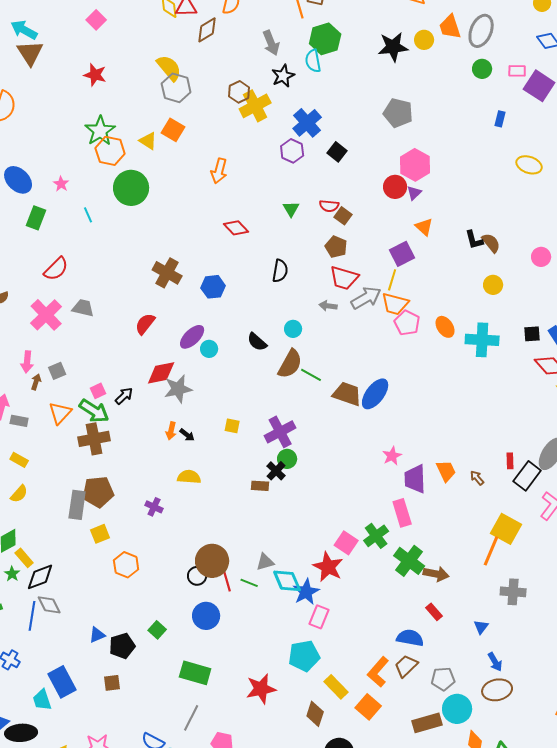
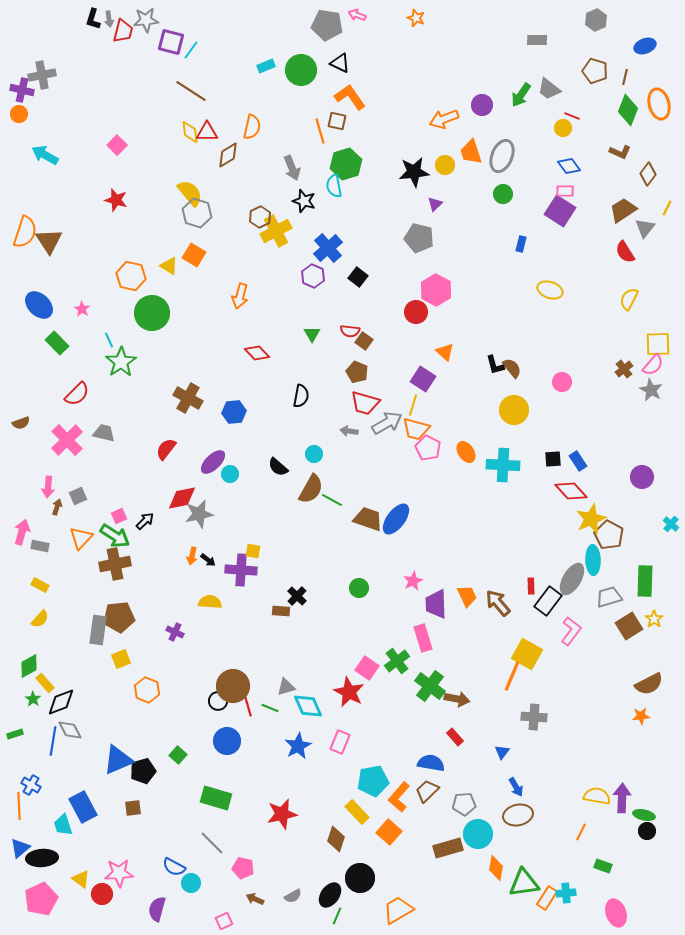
brown triangle: (30, 53) -> (49, 241), moved
pink rectangle: (517, 71) -> (565, 191), moved
black star: (283, 76) -> (304, 201), turned -30
green star: (100, 131) -> (121, 362), moved
purple triangle: (414, 193) -> (435, 204), moved
green rectangle: (36, 218) -> (57, 343), turned -65
purple square: (402, 254) -> (423, 379), turned -30
yellow circle: (493, 285) -> (514, 410), size x1.5
purple cross: (280, 432) -> (241, 570), moved, turned 32
green circle: (287, 459) -> (359, 588), moved
brown arrow: (477, 478) -> (498, 603), size x1.8
blue star: (306, 592) -> (298, 746), moved
blue triangle: (97, 635) -> (118, 760), size x1.8
cyan pentagon: (304, 656) -> (373, 781), moved
gray line: (191, 718) -> (212, 843), turned -72

